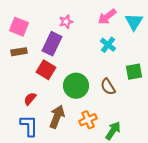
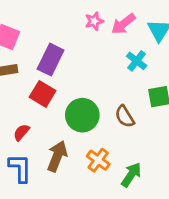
pink star: (66, 22) -> (94, 21), moved
cyan cross: (108, 45) -> (137, 61), moved
orange cross: (88, 120) -> (98, 160), turned -30

